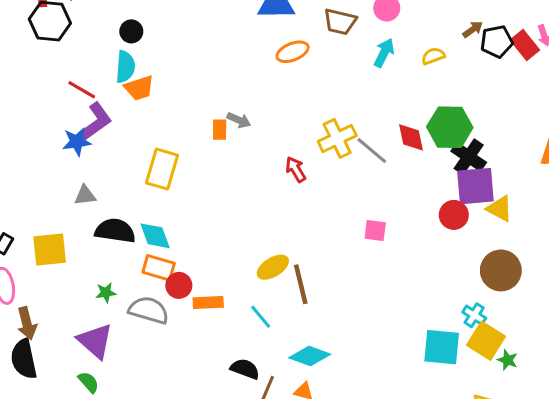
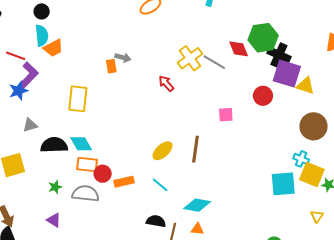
purple square: (475, 186) -> (287, 74), turned 32
red circle: (454, 215) -> (263, 96), moved
brown line: (301, 284) -> (195, 149), moved, turned 32
purple triangle: (95, 341) -> (54, 220), size x0.6

